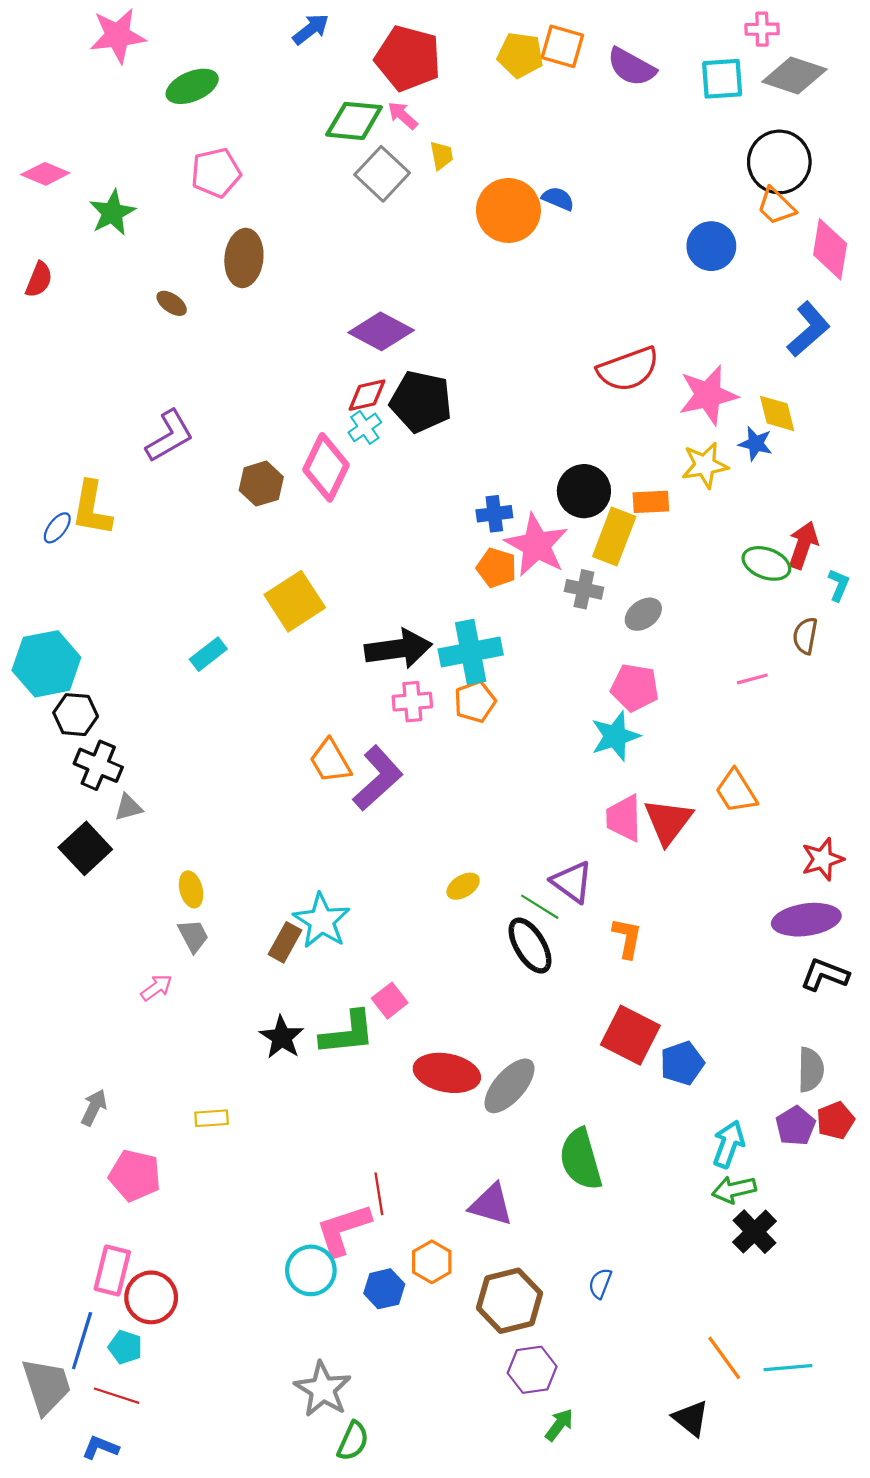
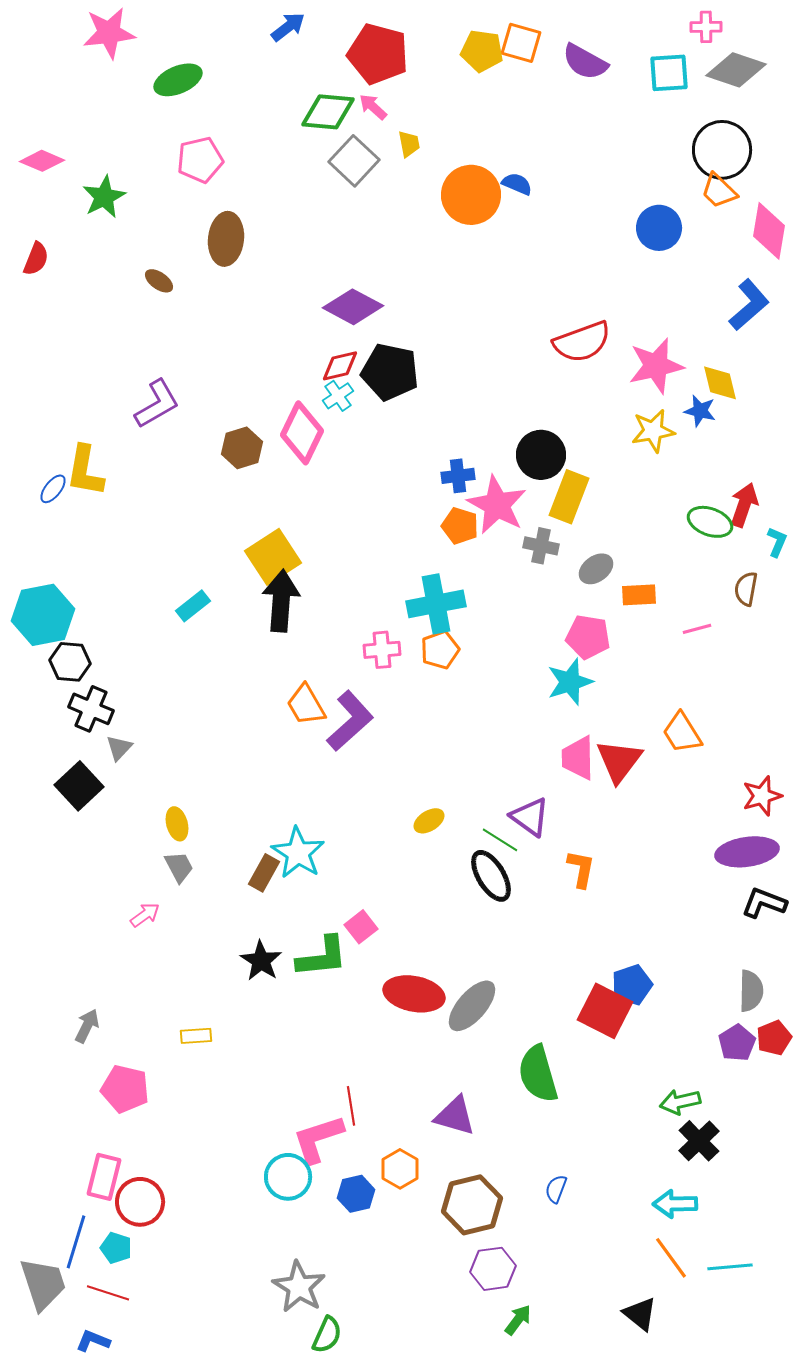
orange rectangle: (651, 502) -> (639, 595), moved
black arrow: (398, 649) -> (281, 601), moved, turned -78
gray triangle: (128, 807) -> (119, 748), turned -32
red square: (630, 1035) -> (605, 1011), moved
cyan arrow: (729, 1144) -> (675, 1204), moved, turned -111

